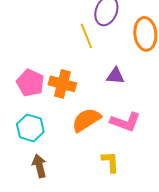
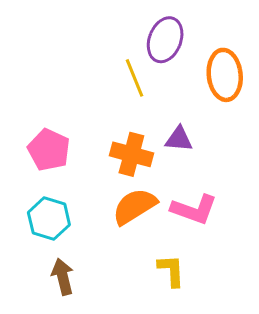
orange cross: (62, 84) -> (131, 154), moved

